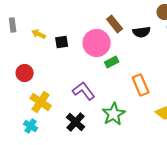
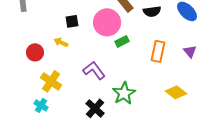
yellow arrow: (39, 34) -> (61, 42), moved
orange rectangle: (141, 85) -> (158, 51), moved, turned 35
black cross: (76, 122) -> (95, 108), moved

